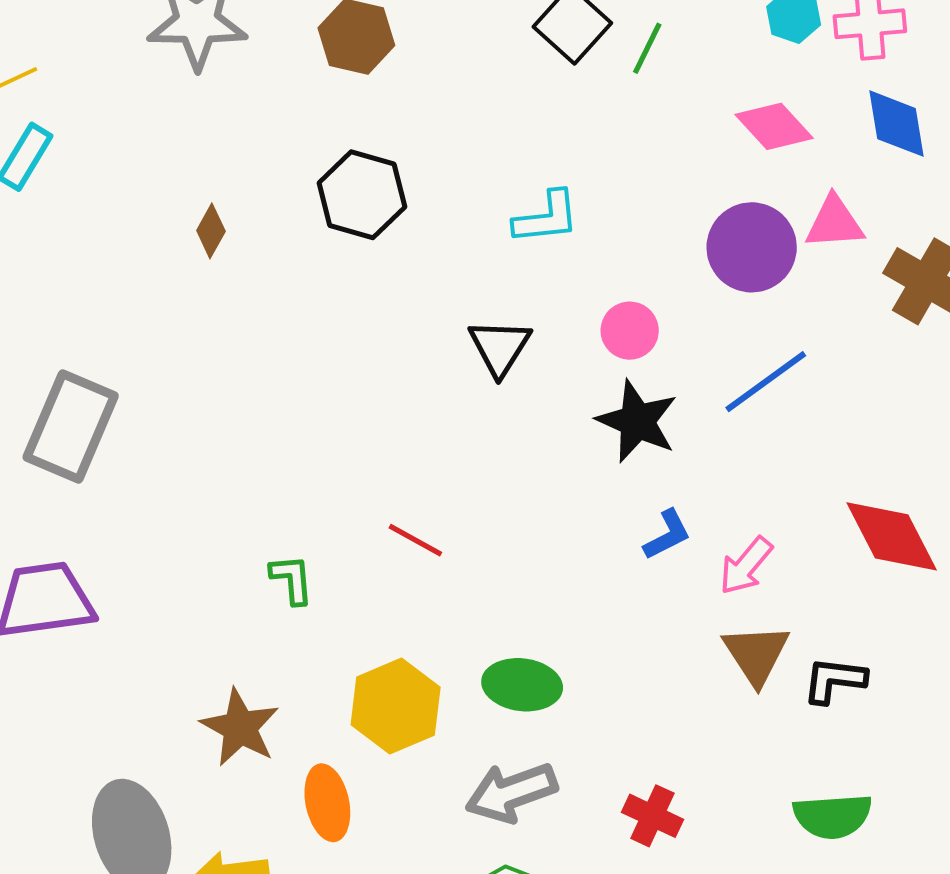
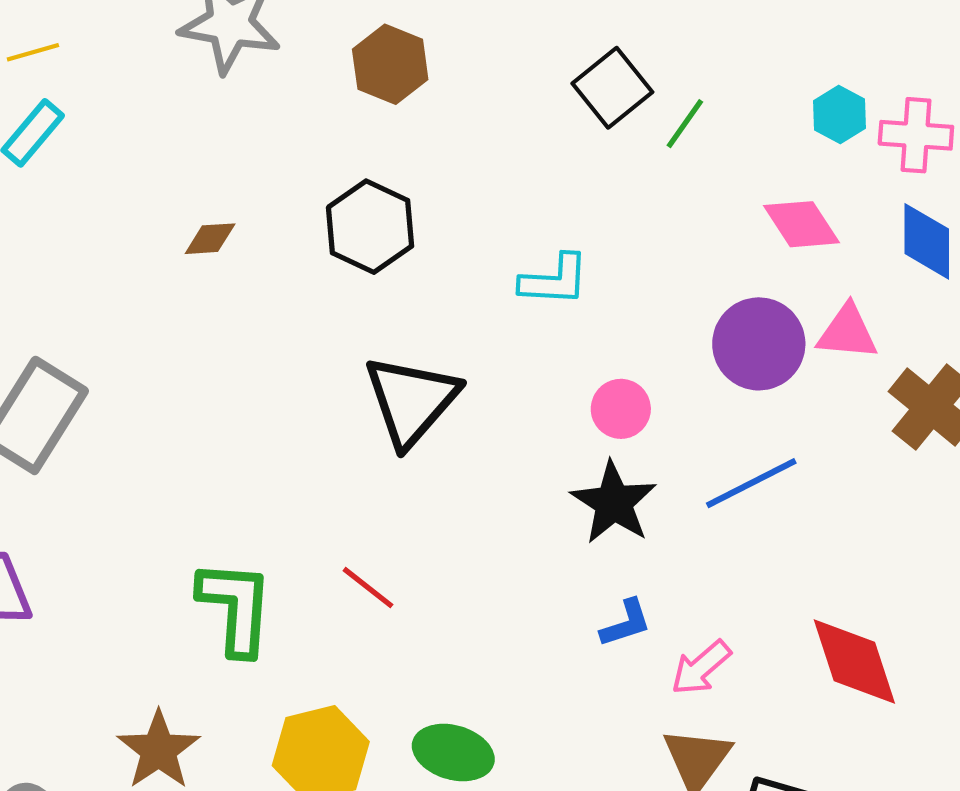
brown diamond: (211, 231) -> (210, 239), turned 48
black triangle: (500, 347) -> (411, 401), moved, size x1.5
green L-shape: (292, 579) -> (236, 607), size x1.8

